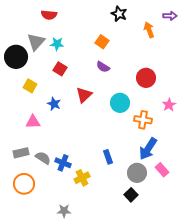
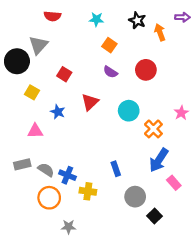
black star: (119, 14) -> (137, 20), moved
cyan star: (57, 44) -> (96, 19), moved
red circle: (146, 78) -> (146, 70), moved
orange cross: (143, 120) -> (153, 129), turned 36
gray circle: (137, 173) -> (135, 197), moved
yellow cross: (82, 178) -> (88, 191), turned 35
orange circle: (24, 184) -> (49, 198), moved
black square: (131, 195) -> (154, 216), moved

